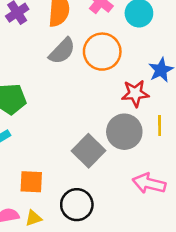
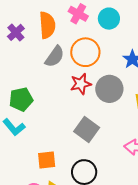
red star: (135, 93) -> (81, 84), moved
gray circle: (124, 132) -> (109, 89), moved

